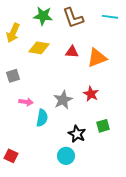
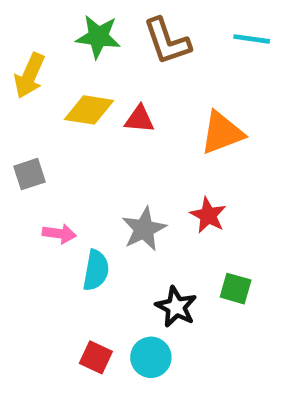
red triangle: (72, 52) -> (139, 119), moved
green square: (103, 126) -> (236, 289), turned 32
red square: (11, 156) -> (96, 357), moved

